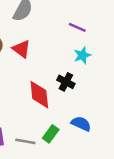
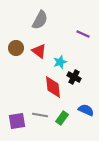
cyan star: (82, 55) -> (60, 62), moved
gray line: (25, 141) -> (40, 115), moved

